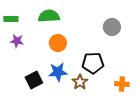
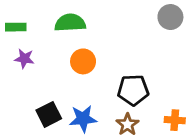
gray circle: (112, 27) -> (170, 17), moved
blue star: (58, 72) -> (83, 119), moved
brown star: (80, 82) -> (127, 124), moved

